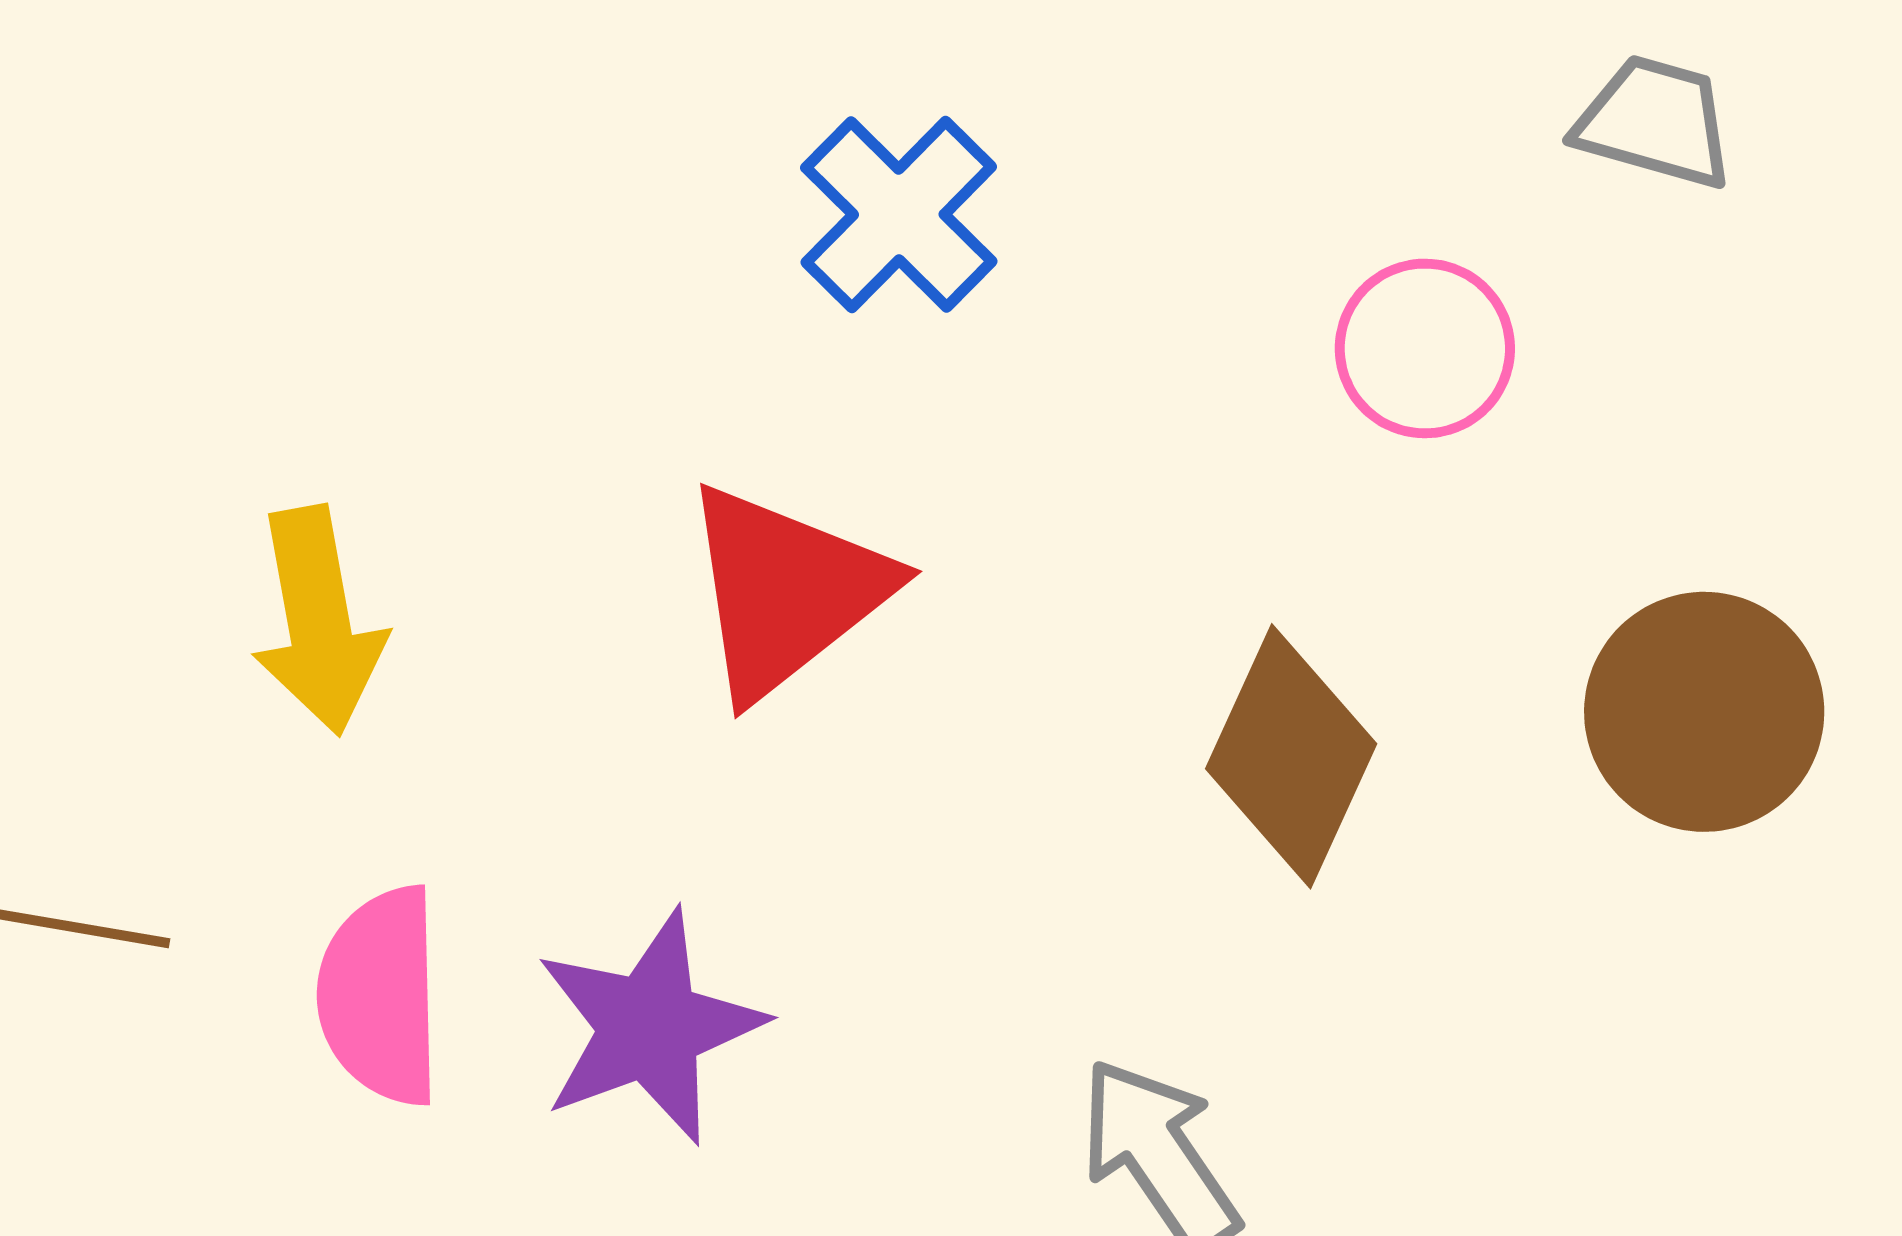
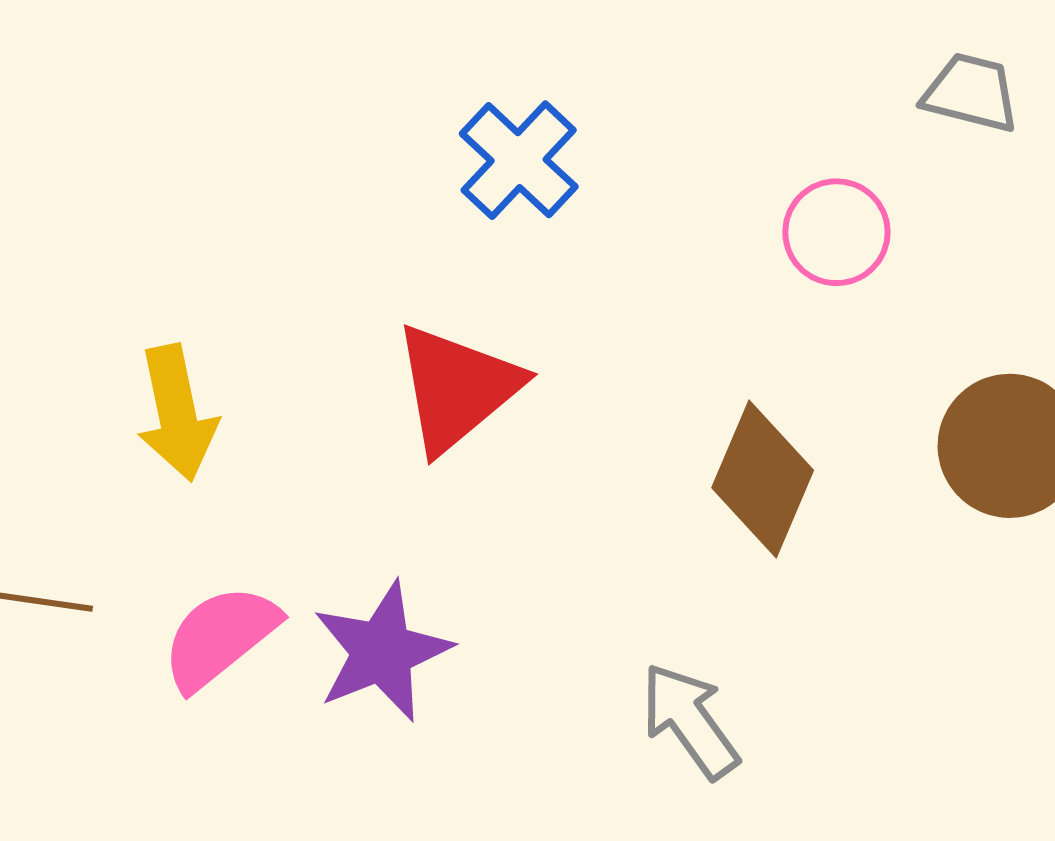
pink semicircle: (381, 996) -> (220, 637), turned 54

